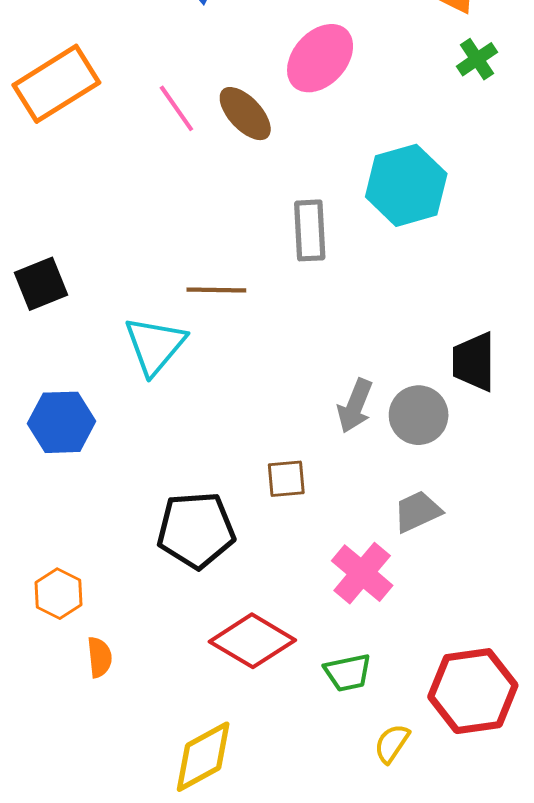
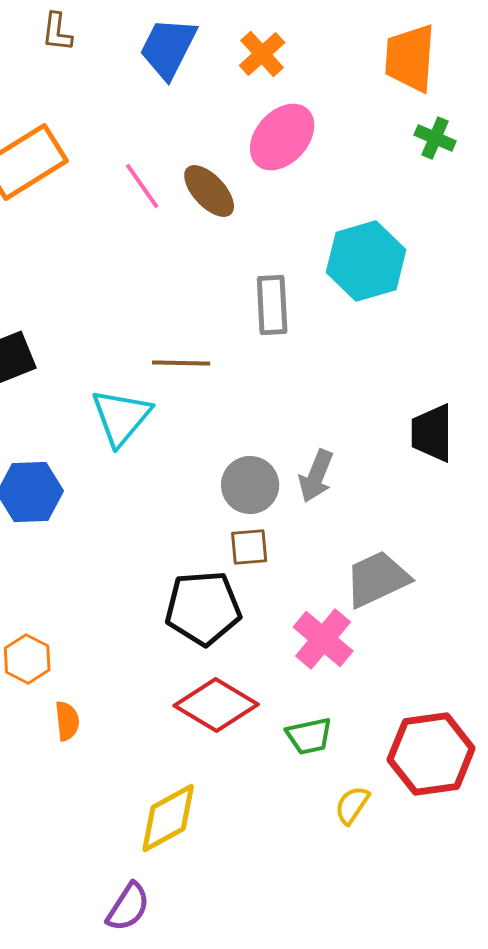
green cross: (477, 59) -> (435, 138), turned -33
gray circle: (419, 415) -> (250, 485), moved
gray trapezoid: (418, 512) -> (377, 579), size x1.4
black pentagon: (196, 530) -> (203, 608), moved

